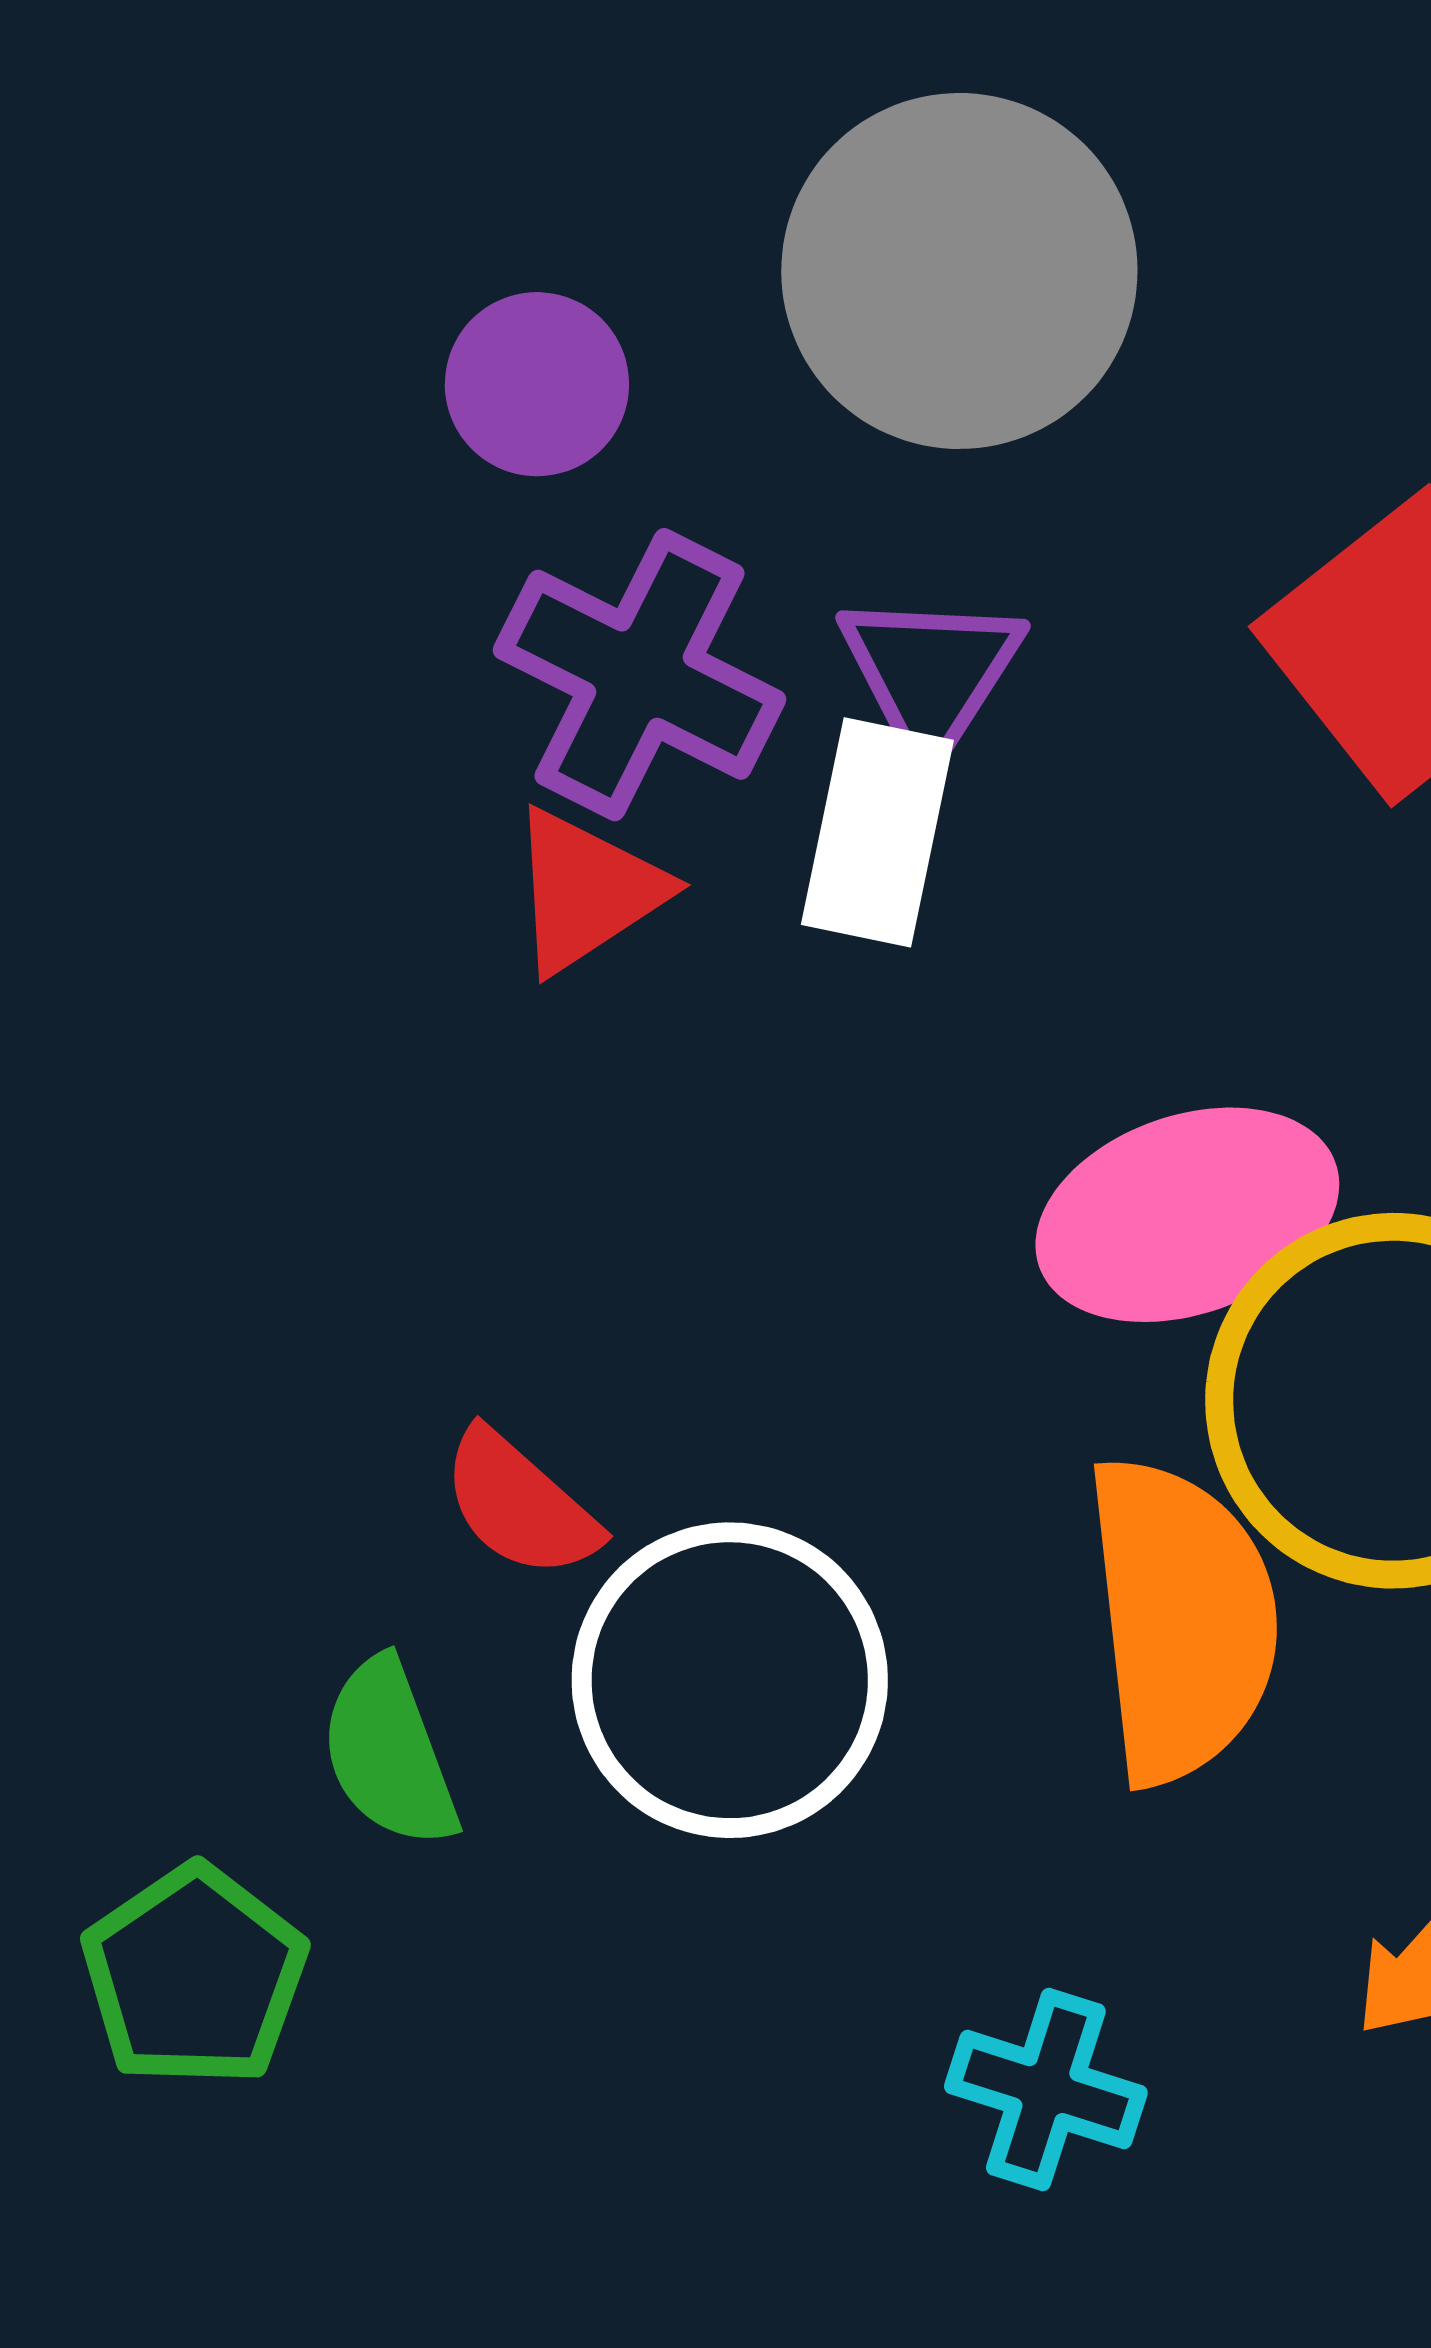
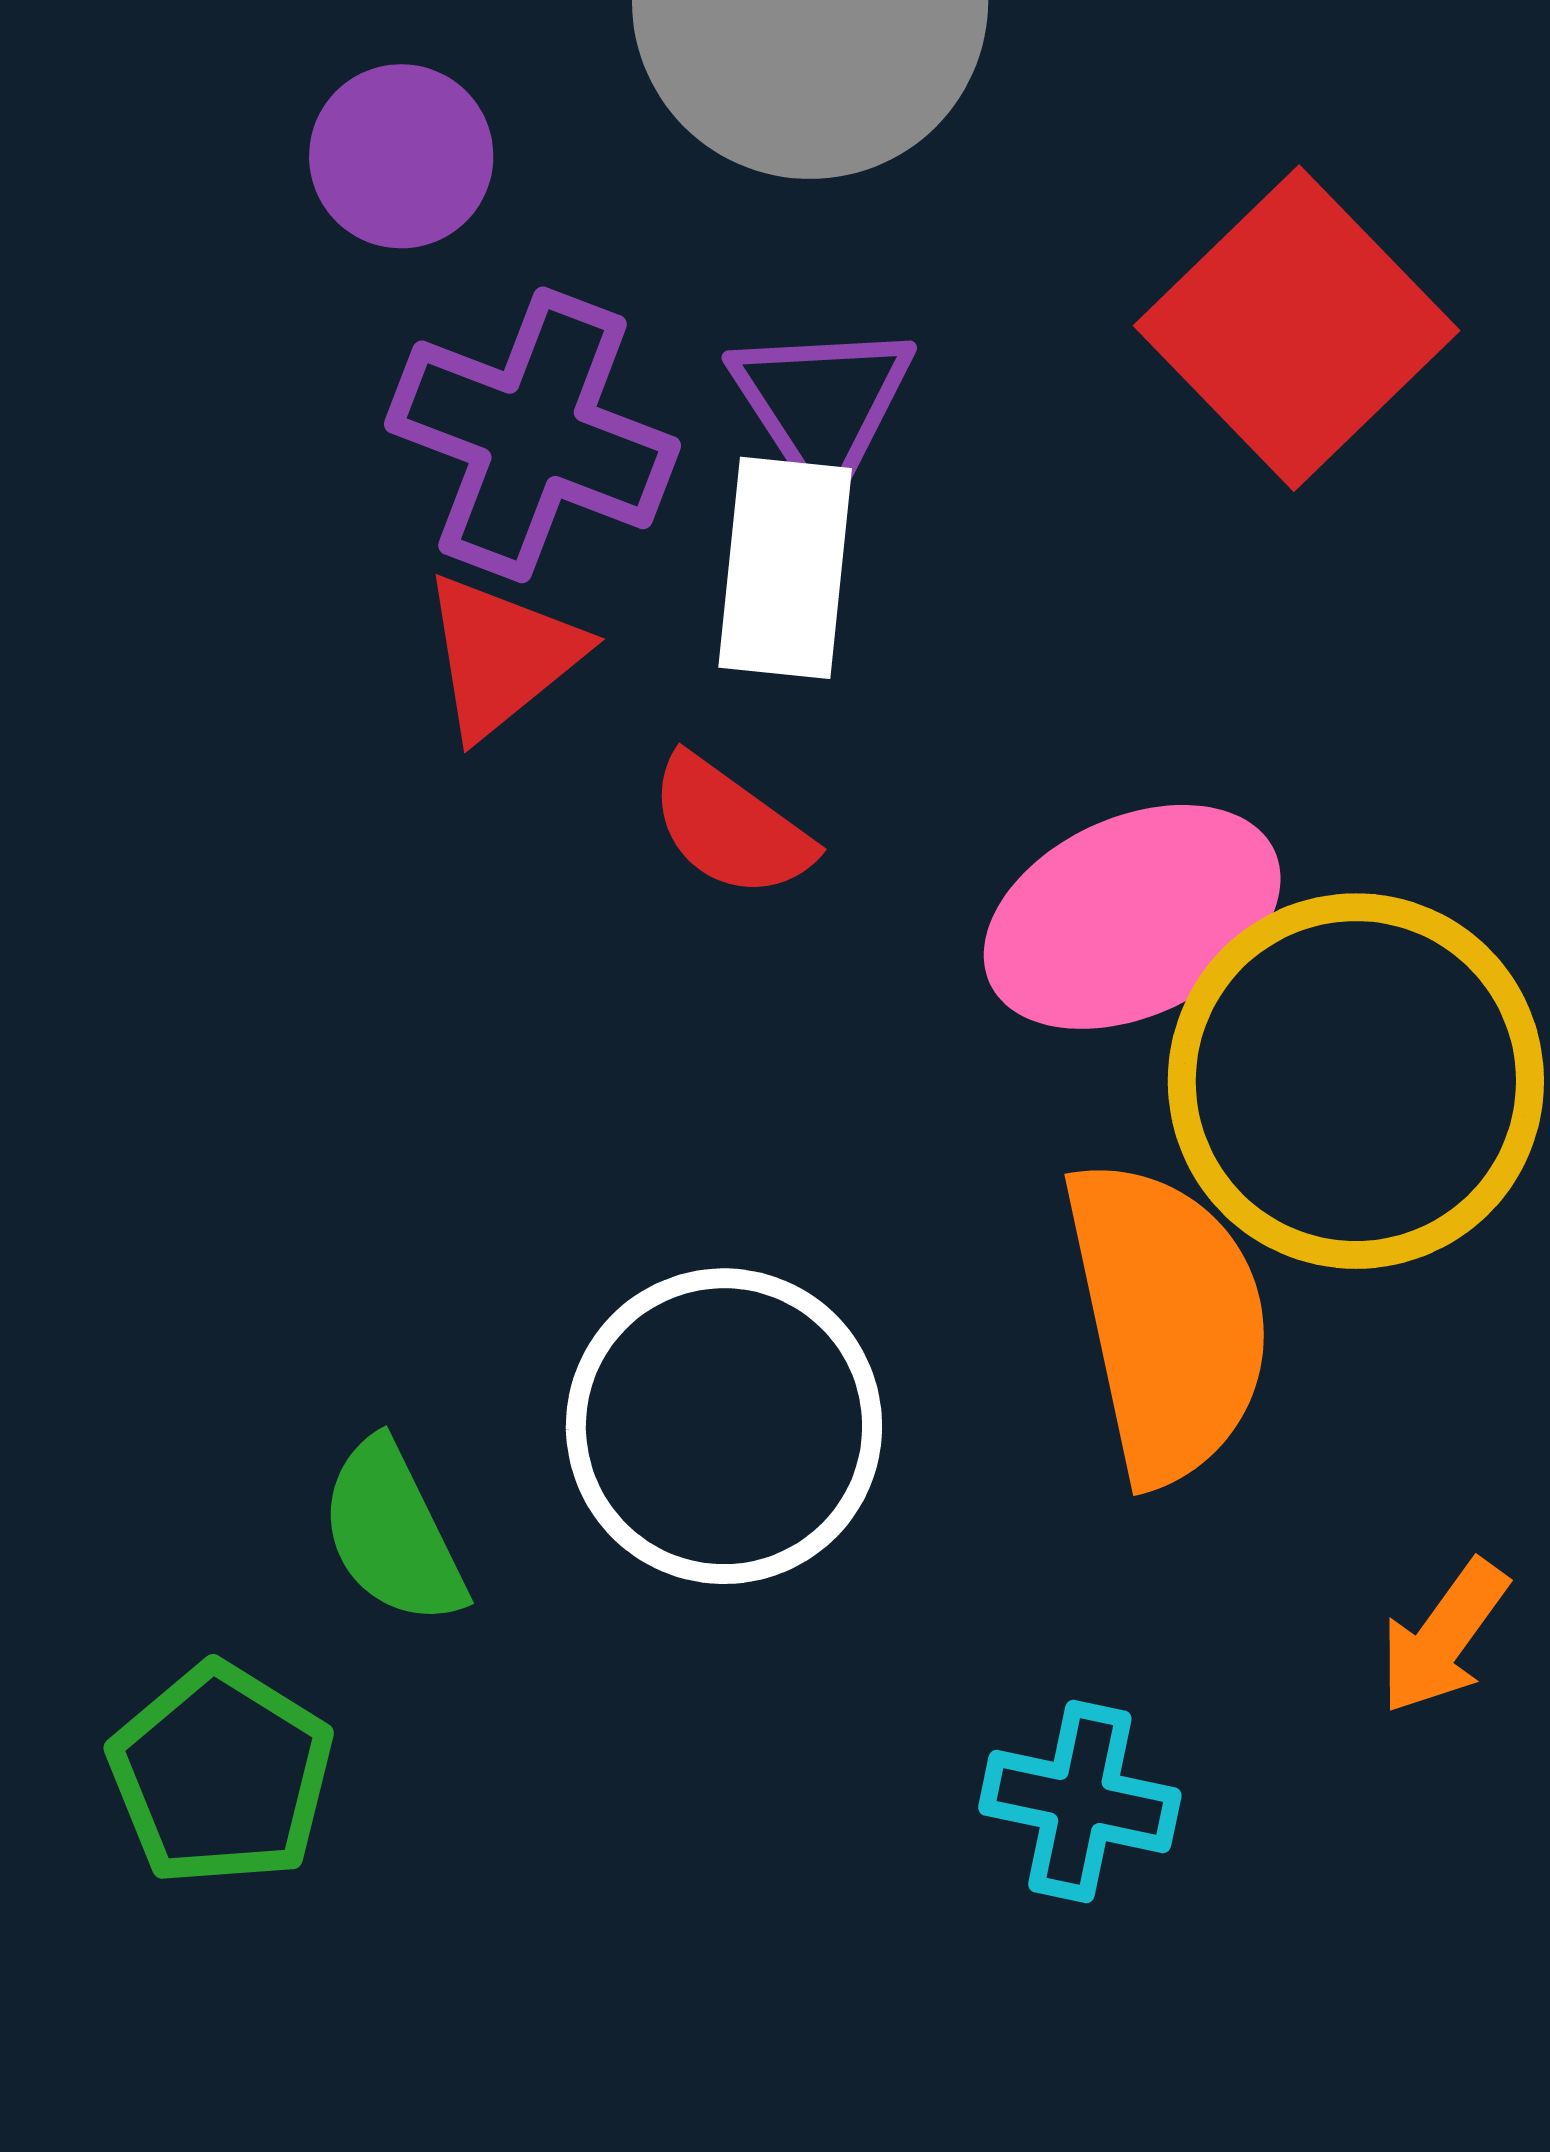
red semicircle: (520, 1504) -> (730, 827), moved

